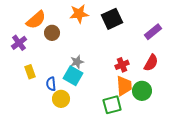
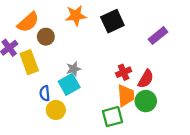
red semicircle: (151, 63) -> (146, 79), moved
yellow rectangle: (30, 72) -> (29, 62), moved, size x1.5
cyan square: (73, 76) -> (69, 84), turned 30

